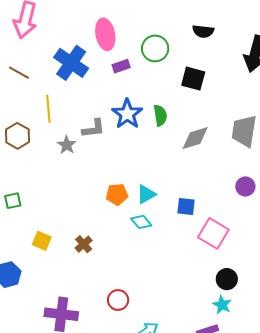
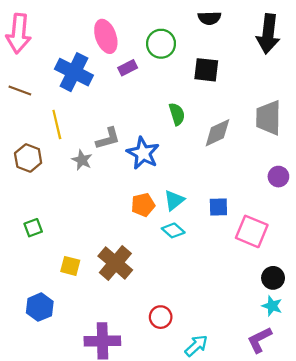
blue star: (127, 114) -> (143, 153), moved
brown cross: (84, 244) -> (115, 263), size x1.8

